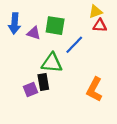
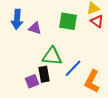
green square: (55, 26) -> (68, 21), moved
red triangle: (100, 26) -> (97, 21), turned 32
blue line: (74, 45) -> (73, 68), moved

